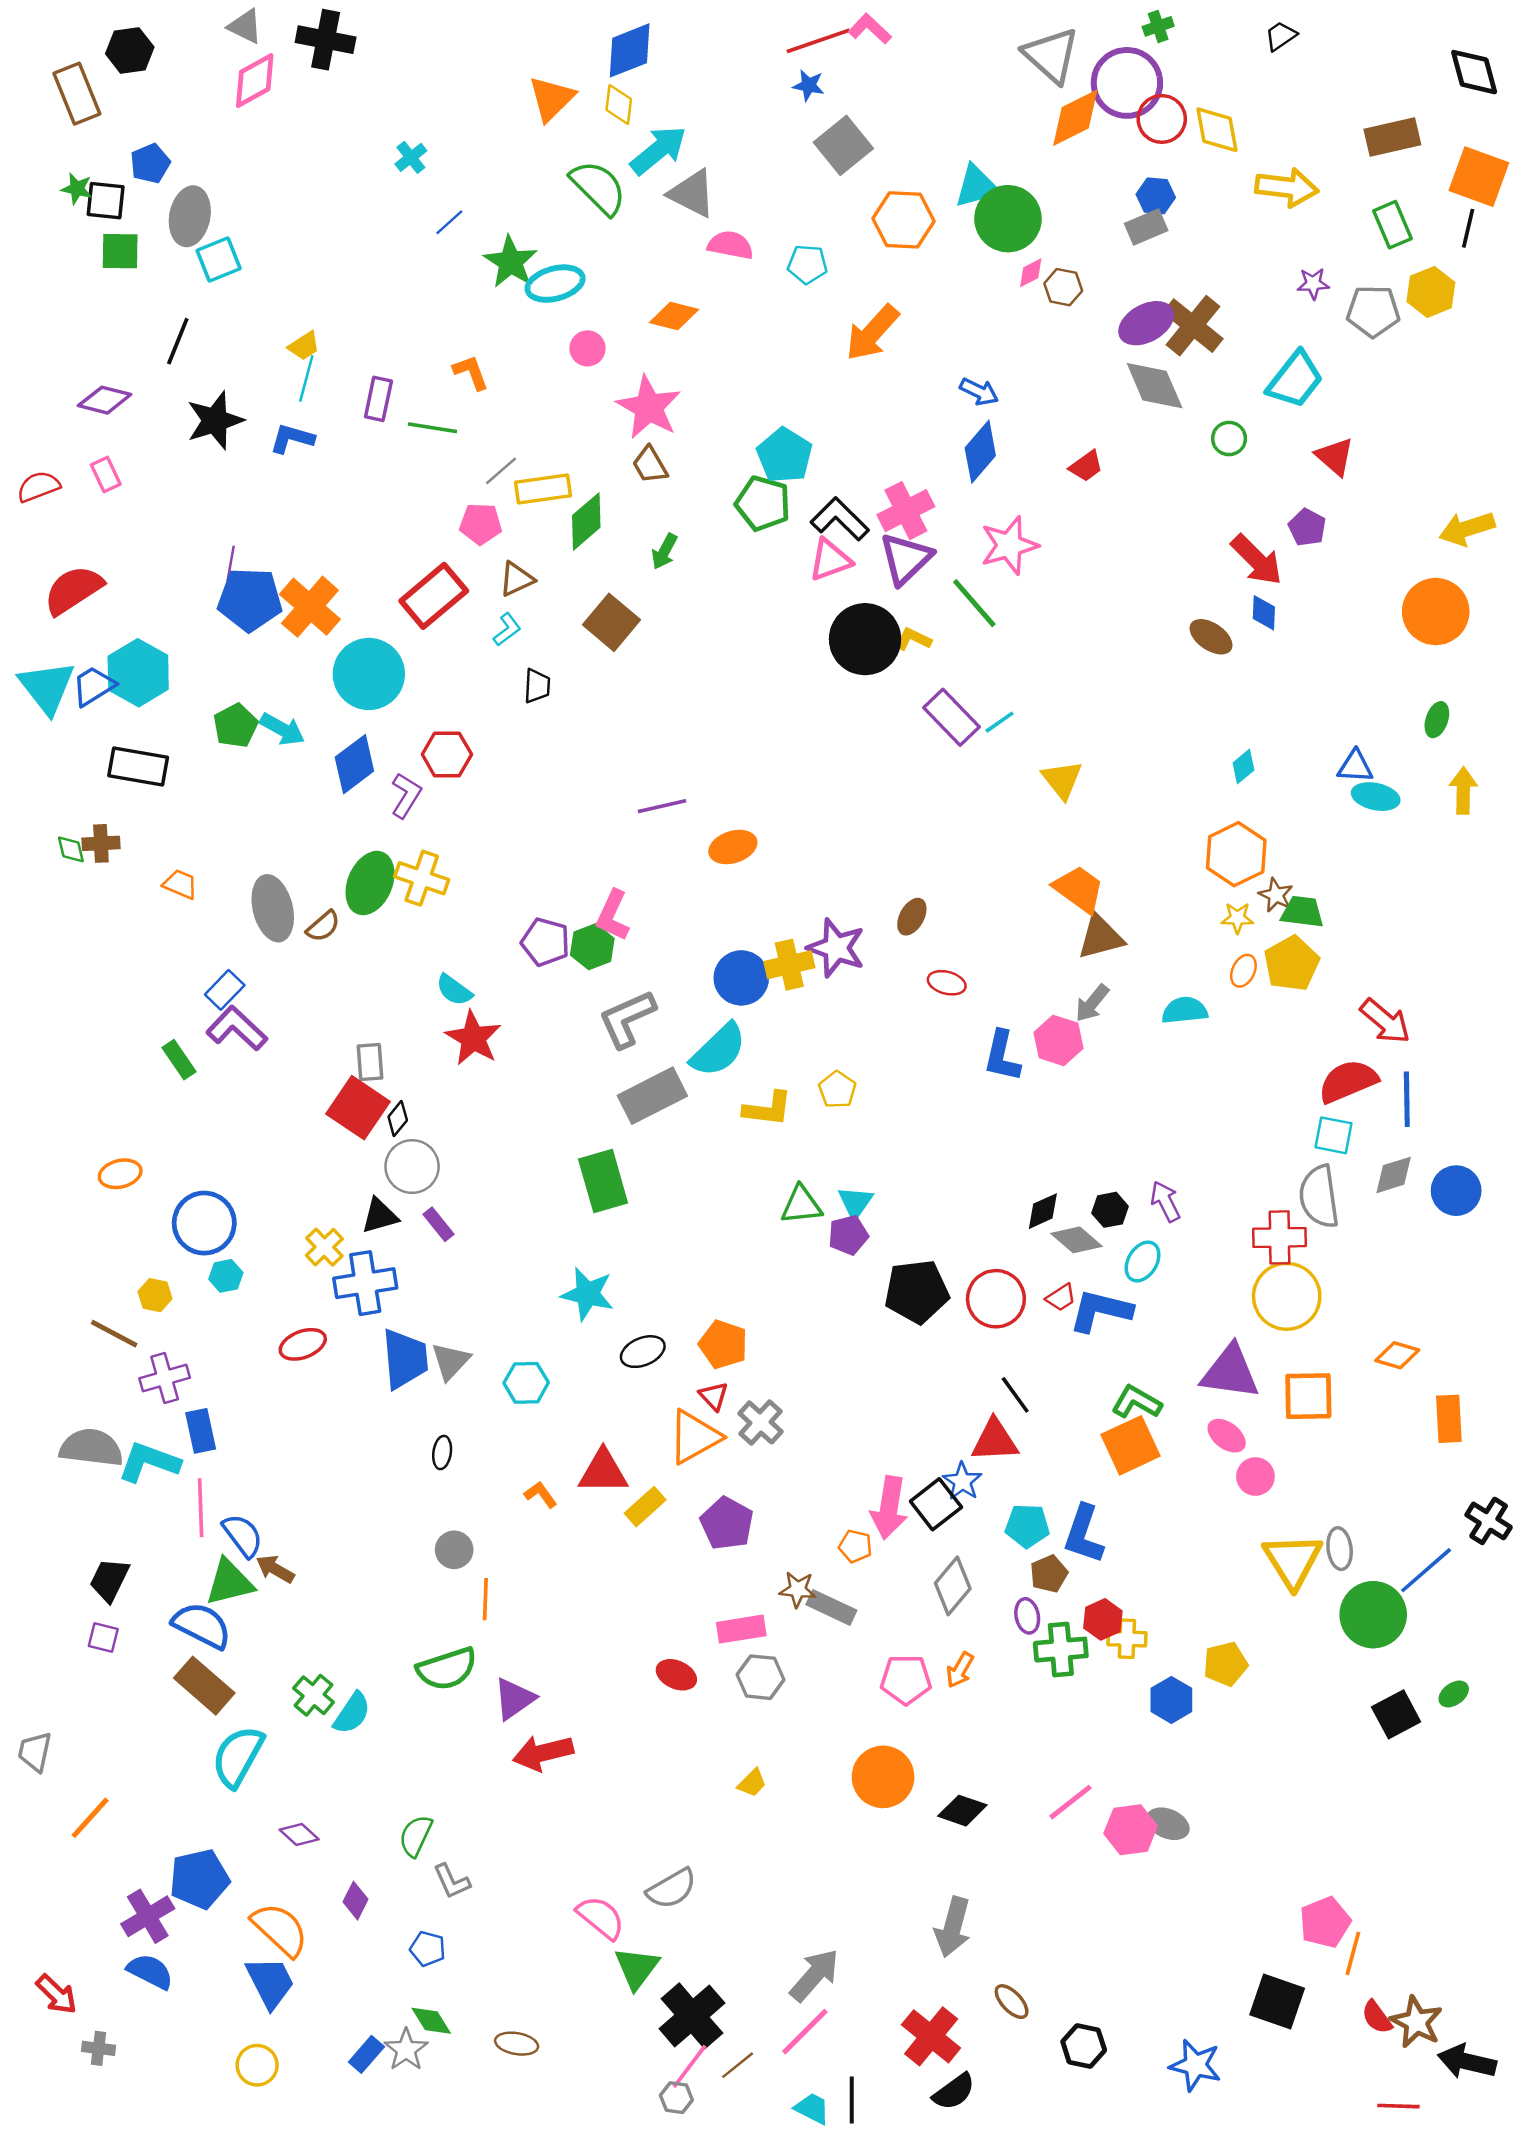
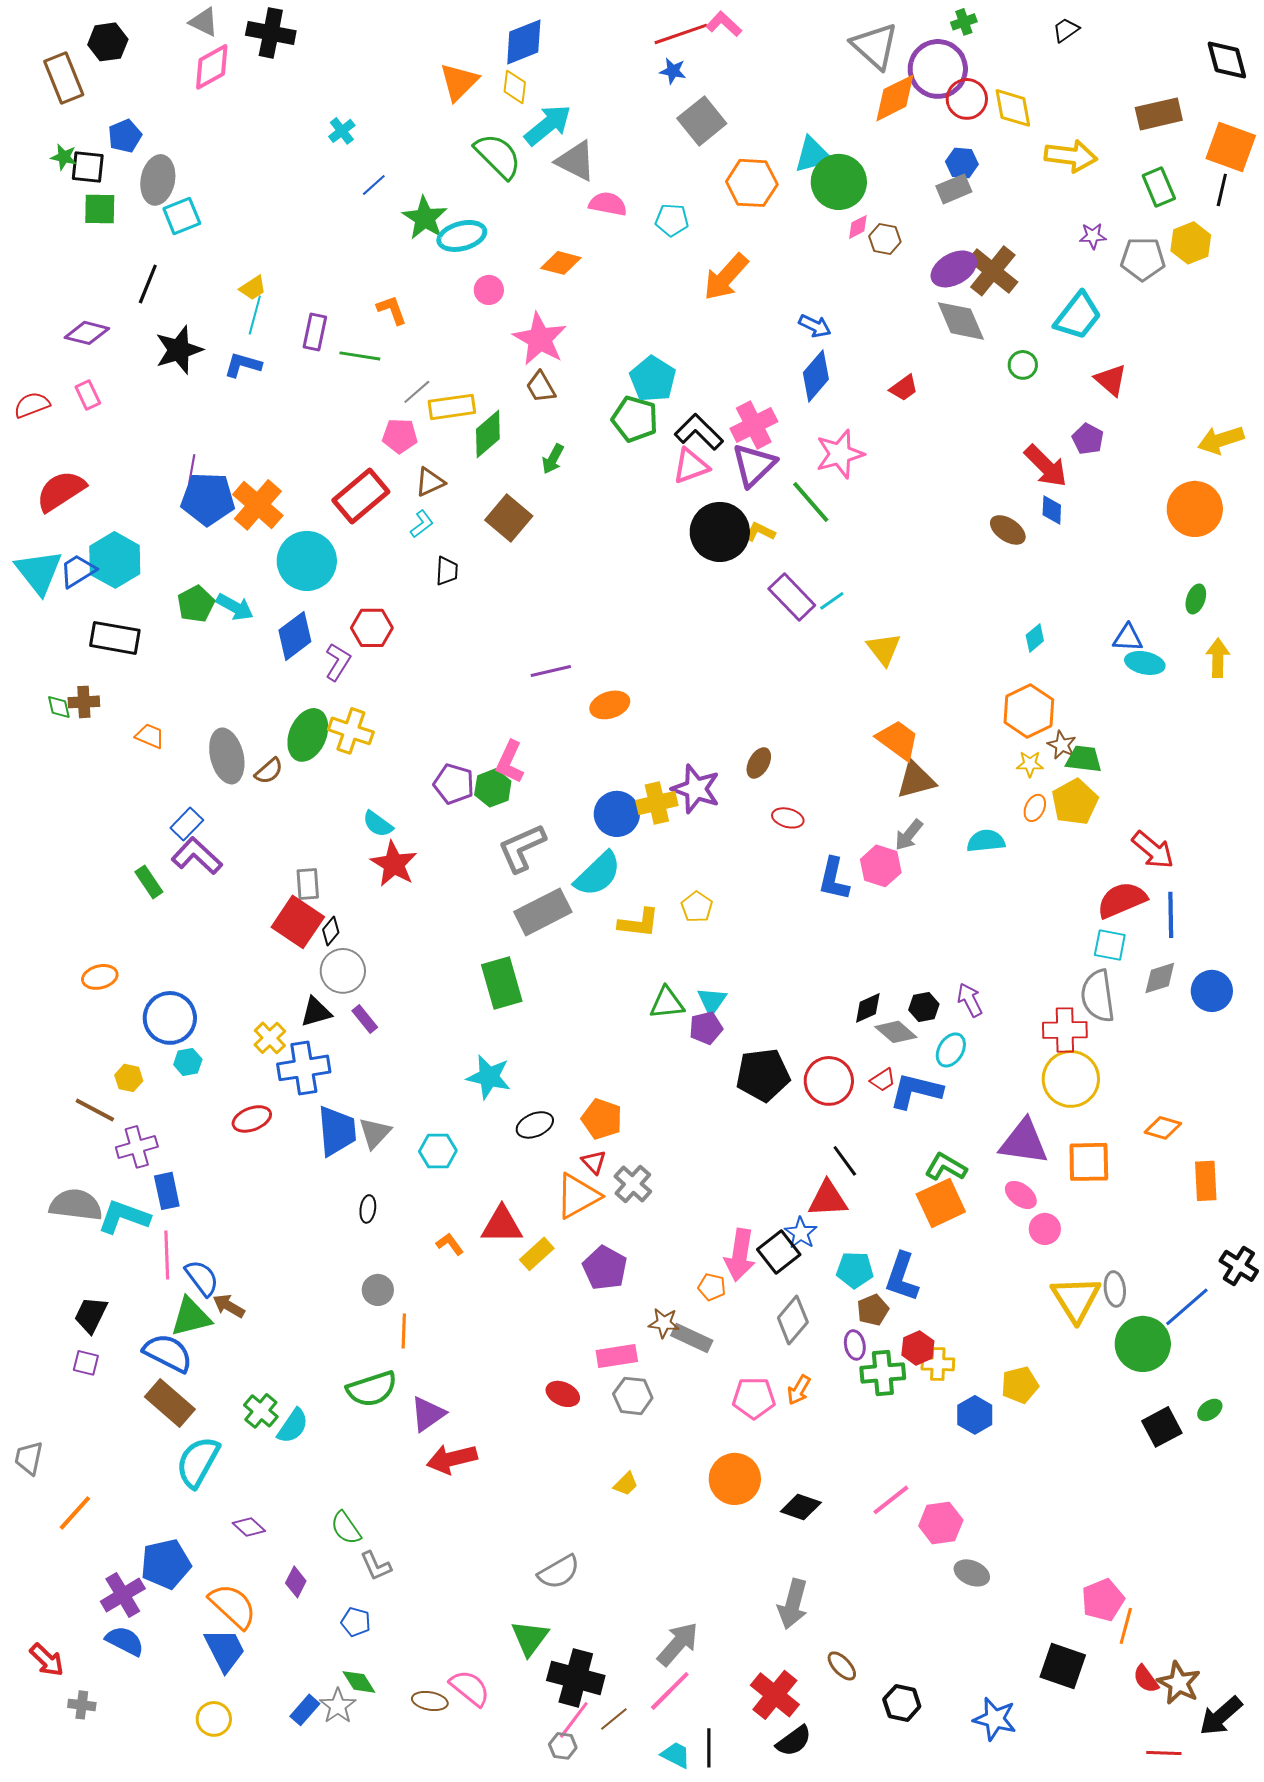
gray ellipse: (1168, 1824) -> (972, 1573), moved
green semicircle: (416, 1836) -> (346, 1528), turned -60
pink semicircle: (601, 1917) -> (470, 1688), moved
black cross: (692, 2016) -> (576, 1678), turned -34
black arrow: (1467, 2062) -> (1221, 1716), turned -54

